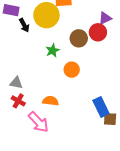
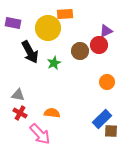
black arrow: (24, 25) -> (30, 52), moved, size x1.6
orange circle: (72, 70) -> (107, 82), moved
blue rectangle: (101, 107) -> (102, 119), turned 72

